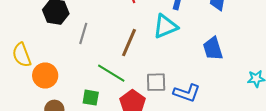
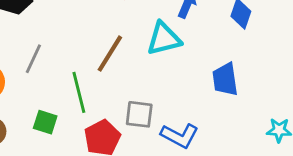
gray line: (83, 33) -> (33, 59), moved
green line: (111, 73) -> (79, 92), turned 36

